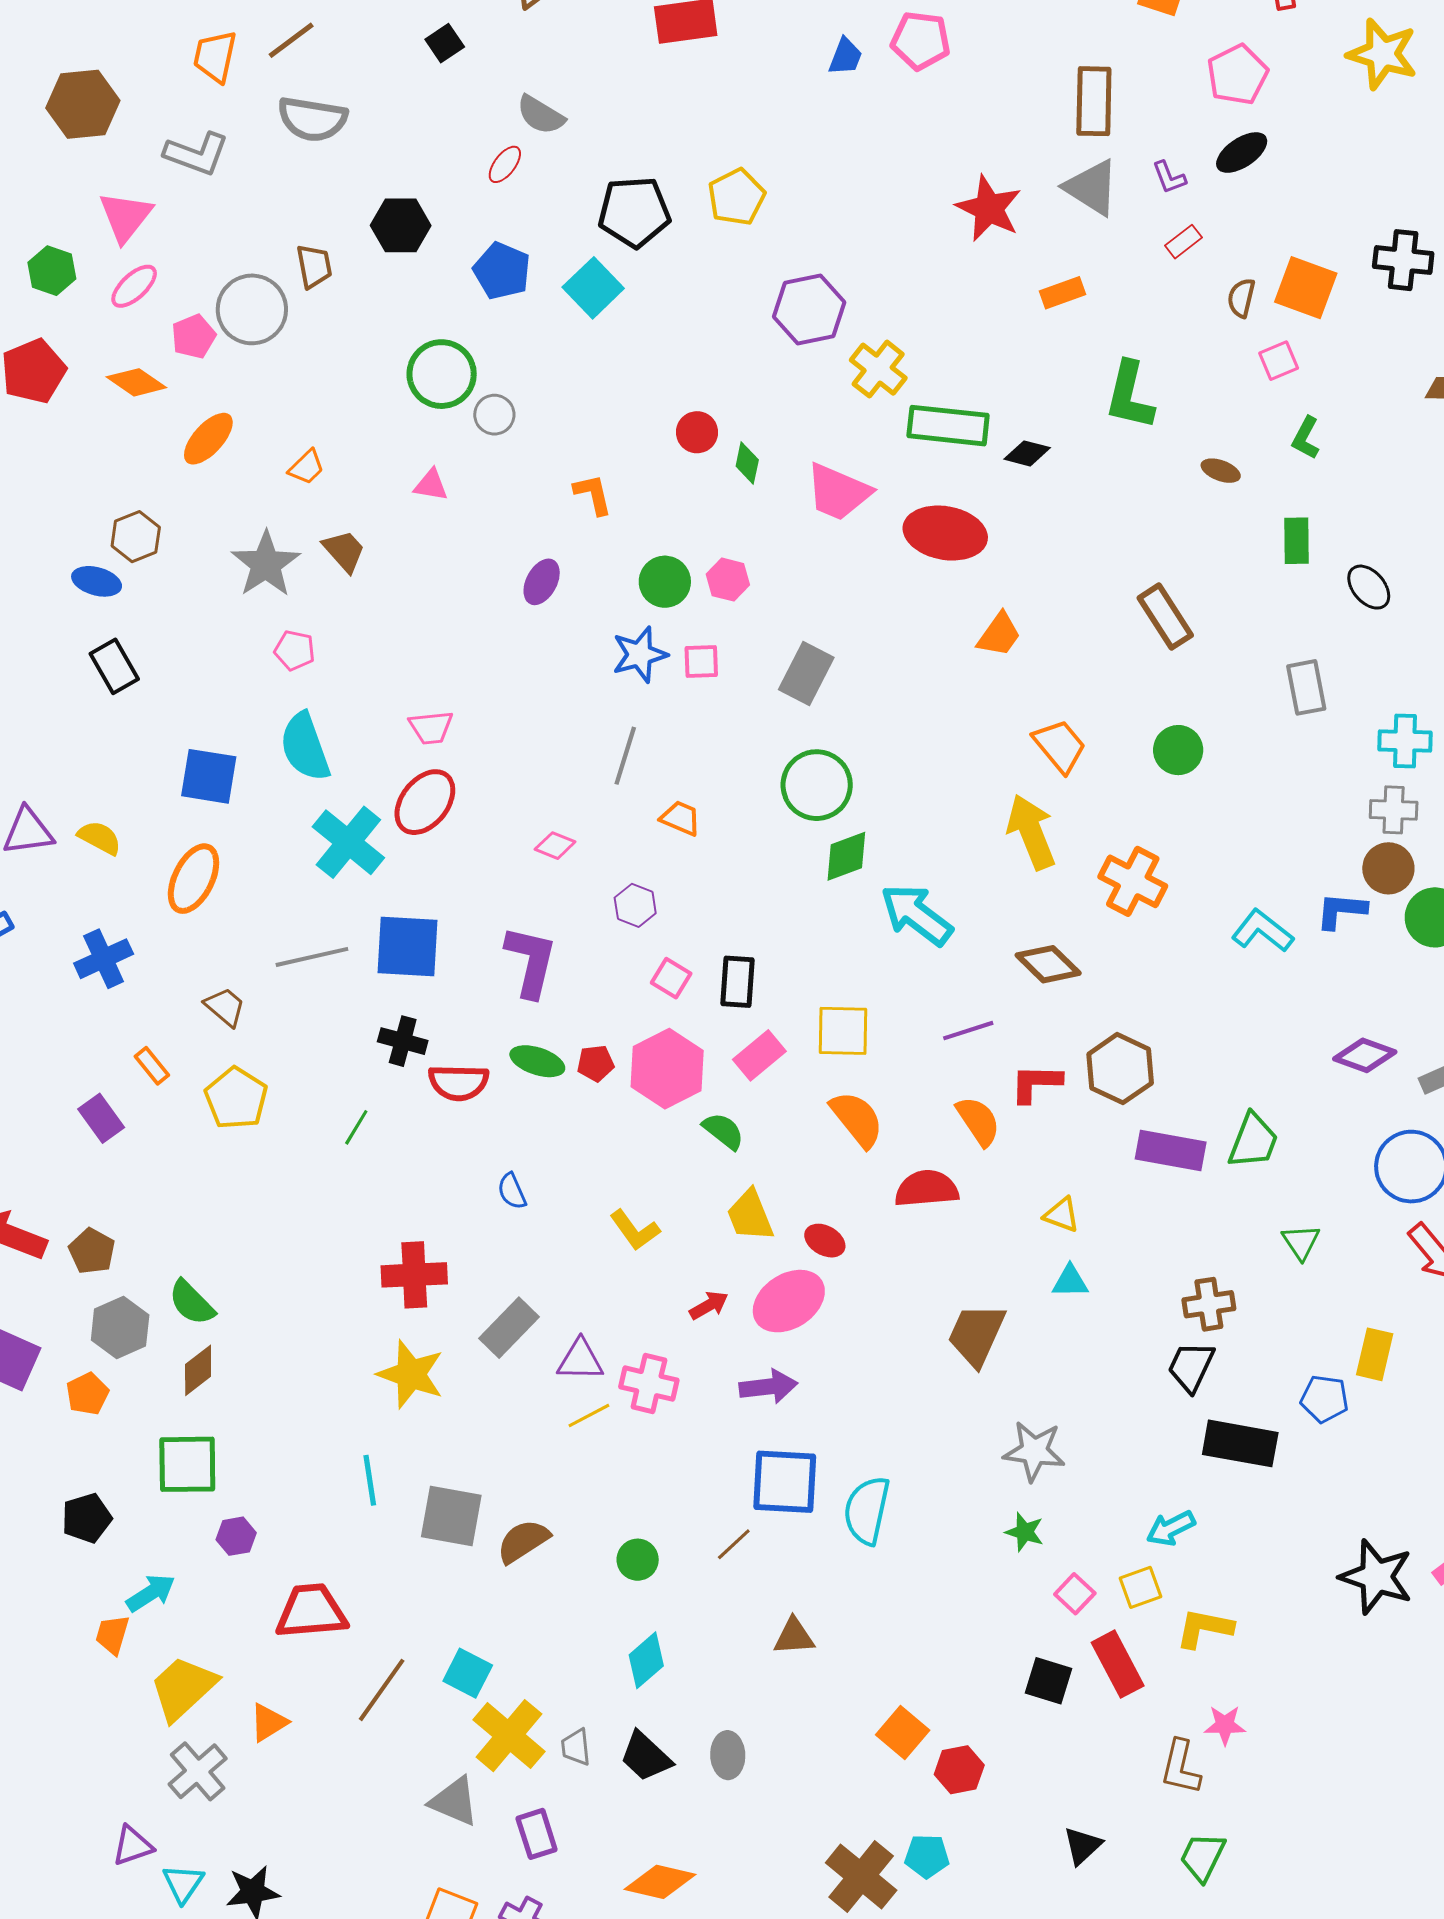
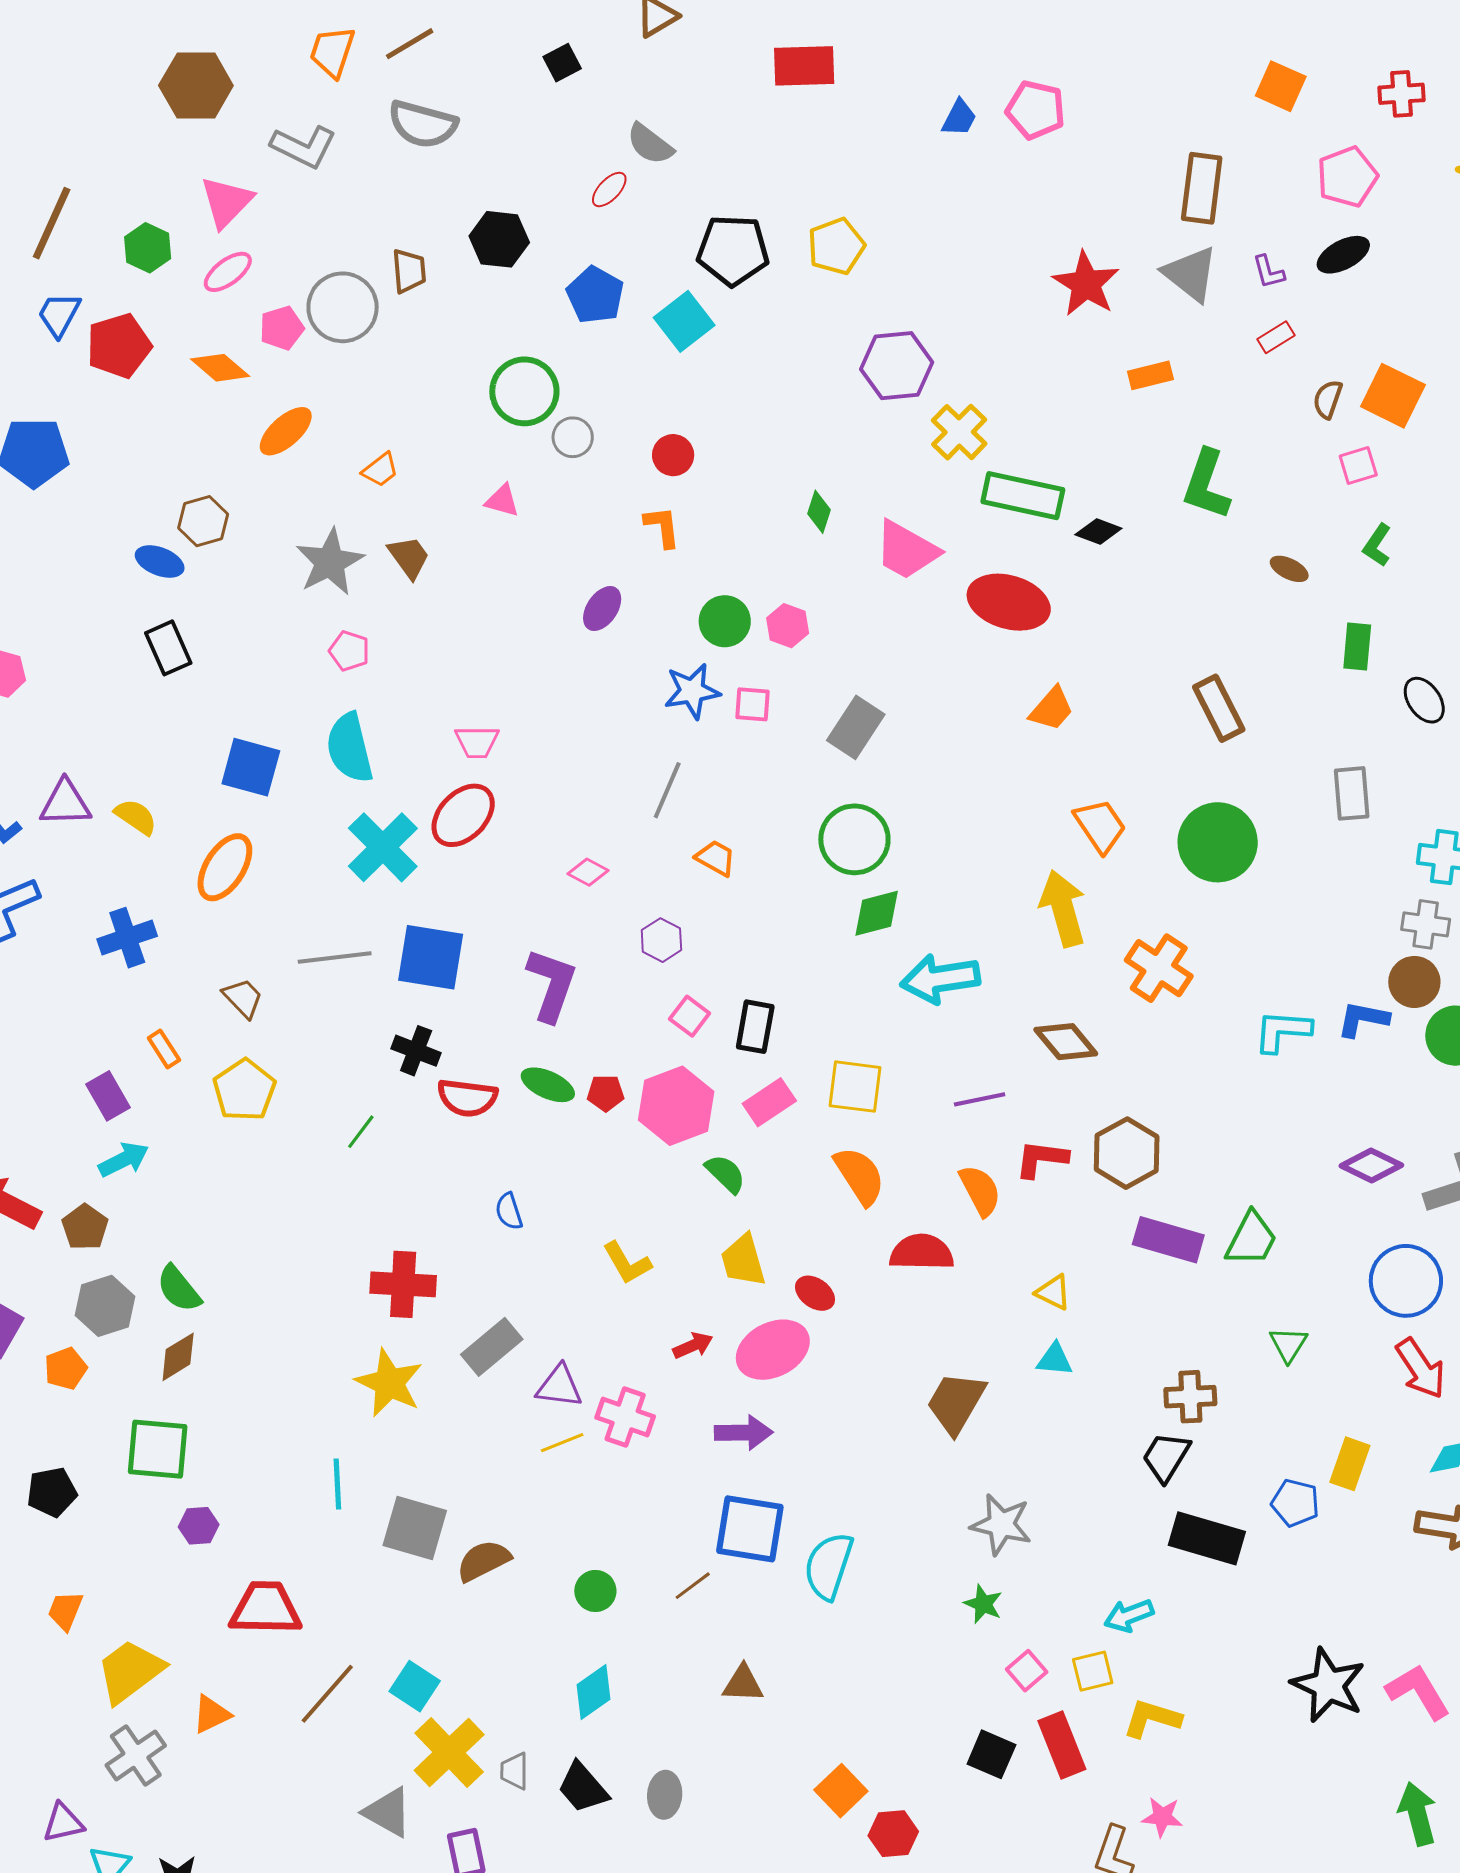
red circle: (697, 432) -> (673, 455), moved
green circle: (1178, 750) -> (1218, 842), size x1.6
cyan arrow: (916, 915) -> (940, 979), turned -52
cyan L-shape: (1262, 931) -> (1282, 1031), turned -40
cyan arrow: (151, 1593) -> (124, 1160), moved

